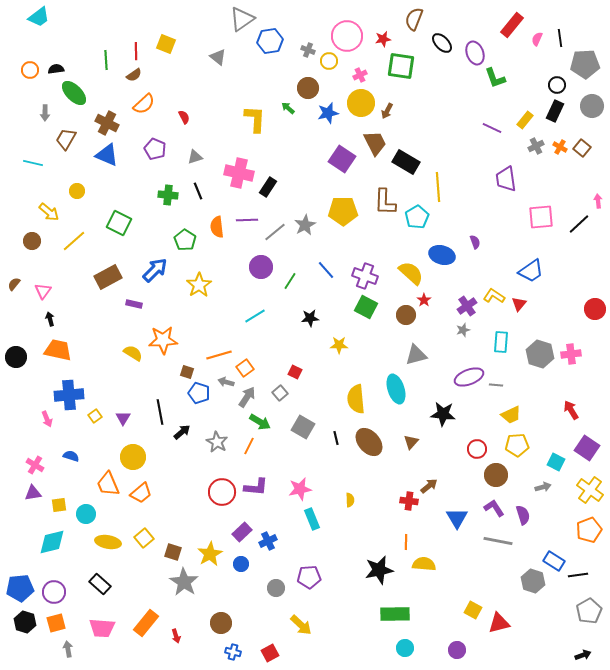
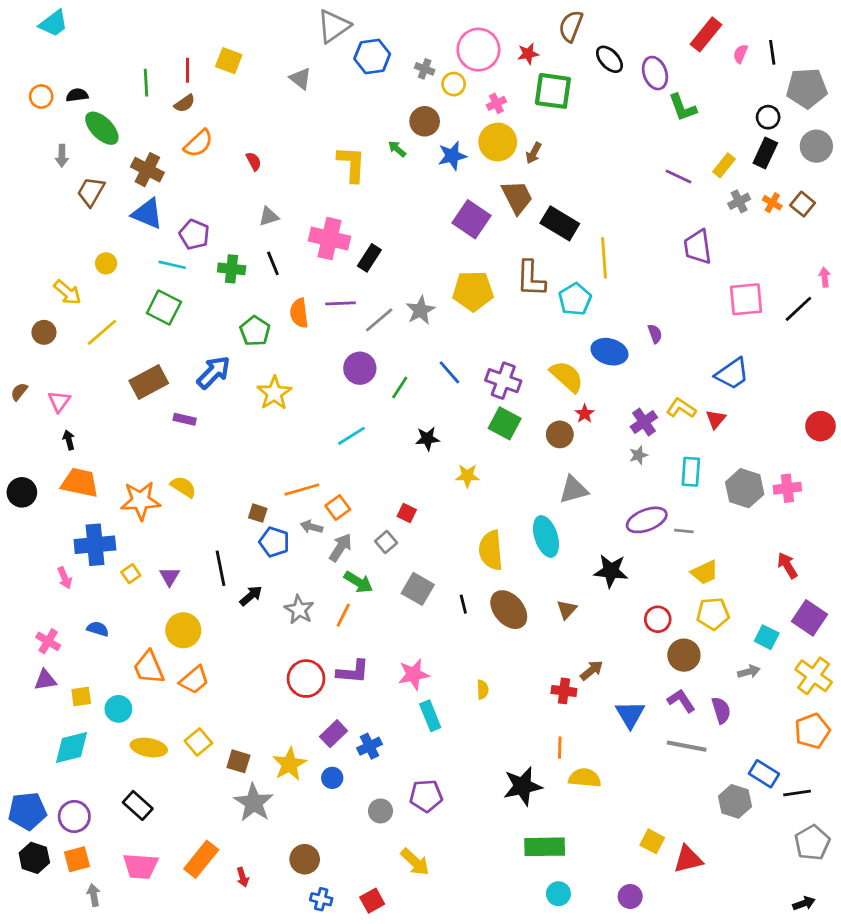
purple pentagon: (155, 149) -> (194, 234), moved
cyan line: (33, 163) -> (172, 265), moved
orange star: (163, 340) -> (141, 501), moved

